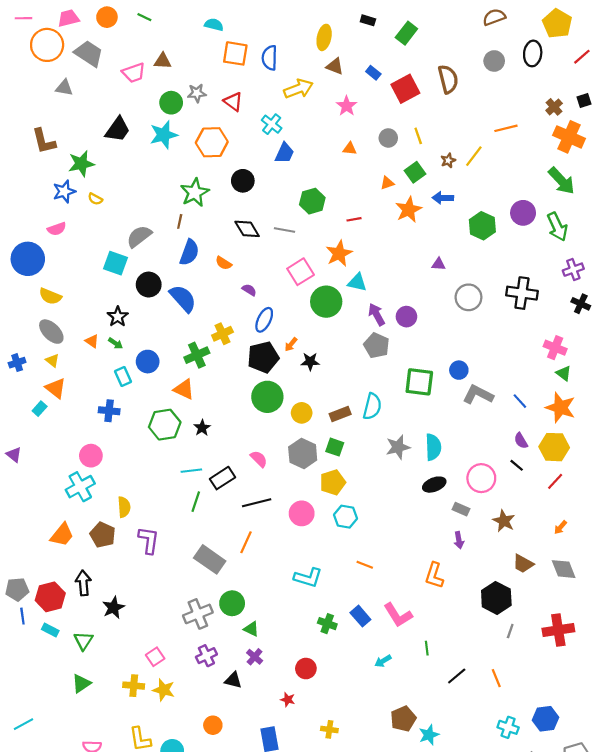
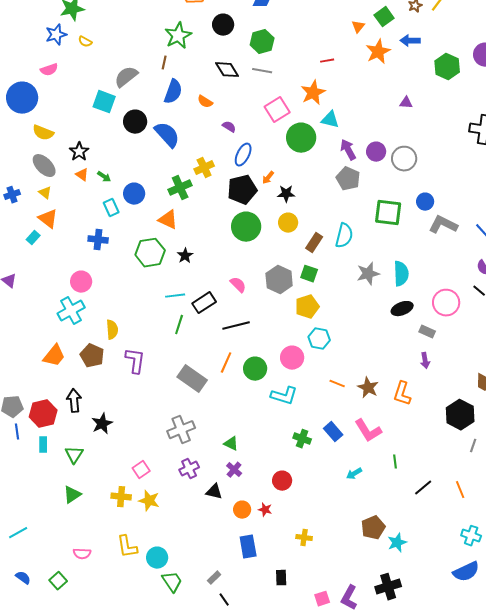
orange triangle: (387, 183) -> (358, 27), turned -32
green hexagon: (312, 201) -> (262, 42), moved
gray circle: (468, 297) -> (404, 159), moved
black star: (118, 317) -> (79, 152), moved
yellow circle: (302, 413) -> (288, 223), moved
brown rectangle: (340, 414) -> (314, 243), turned -36
pink circle: (302, 513) -> (292, 358), moved
brown star: (504, 521) -> (368, 388), moved
green circle: (232, 603) -> (255, 369), moved
cyan rectangle: (50, 630) -> (43, 445), turned 63
orange circle: (213, 725) -> (242, 510), moved

